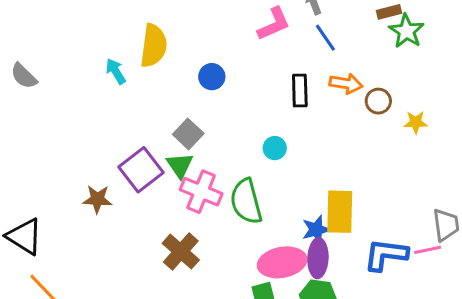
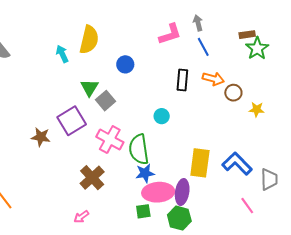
green triangle: (180, 165) -> (89, 88), moved
blue star: (316, 230) -> (145, 173), moved
pink line: (428, 250) -> (247, 206), moved, turned 60
blue L-shape: (386, 255) -> (237, 164), moved, turned 32

